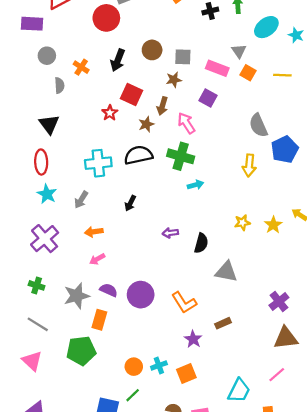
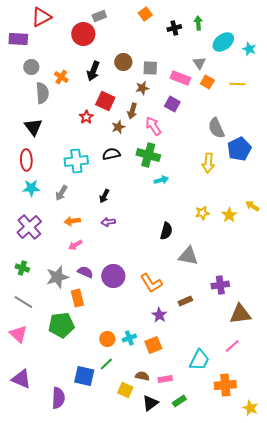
gray semicircle: (59, 85) -> (42, 93), size x1.5
black semicircle: (138, 155) -> (111, 154), size x0.7
cyan star: (47, 194) -> (31, 188), turned -30
purple arrow: (170, 233) -> (108, 222), moved
purple cross: (279, 301) -> (220, 285), moved, turned 30
orange rectangle: (99, 320) -> (77, 298), turned -30

